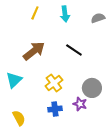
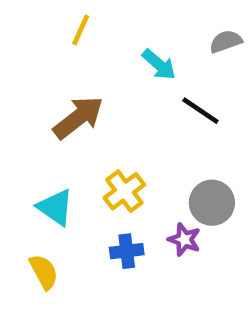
cyan arrow: (65, 14) -> (159, 64), moved, turned -42
black line: (74, 50) -> (200, 111), moved
cyan triangle: (14, 80) -> (55, 207), moved, turned -42

